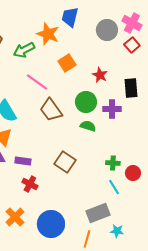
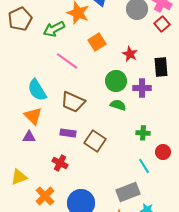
brown trapezoid: (51, 110) -> (73, 102), moved, turned -30
purple rectangle: (23, 161) -> (68, 133), moved
green cross: (113, 163) -> (143, 133), moved

